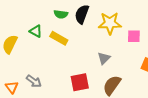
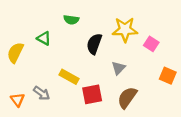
black semicircle: (82, 14) -> (94, 44), moved
pink square: (134, 36) -> (151, 44), turned 32
yellow rectangle: (59, 38) -> (69, 77), moved

